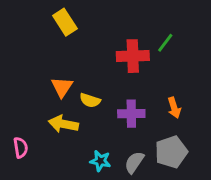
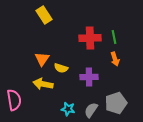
green line: (165, 43) -> (114, 37), moved, turned -48
orange arrow: (174, 108) -> (115, 59), moved
pink semicircle: (21, 148) -> (14, 100), size x1.5

